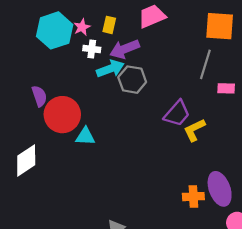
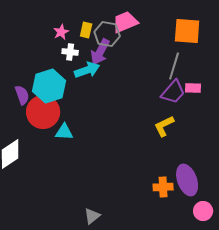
cyan hexagon: (55, 30) -> (49, 86), moved
purple arrow: (125, 49) -> (100, 52), turned -40
gray hexagon: (132, 80) -> (107, 34), moved
purple trapezoid: (177, 113) -> (173, 92), moved

